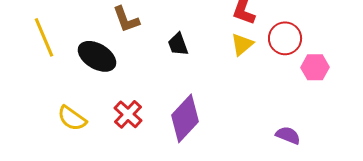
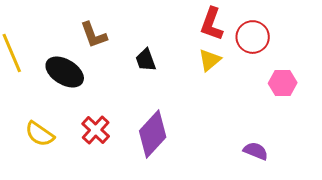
red circle: (285, 38) -> (253, 37), moved

